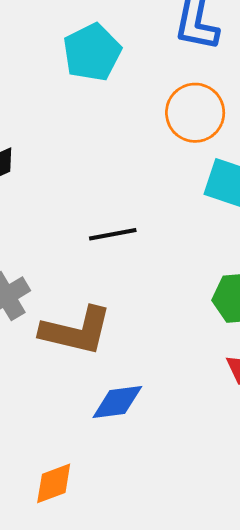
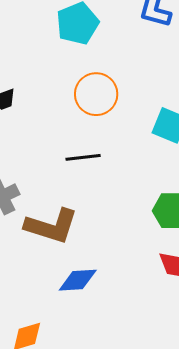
orange circle: (195, 113) -> (96, 94), moved

